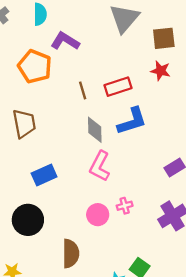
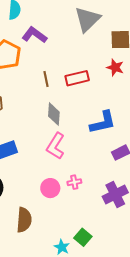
blue L-shape: (132, 121) -> (103, 122), moved

